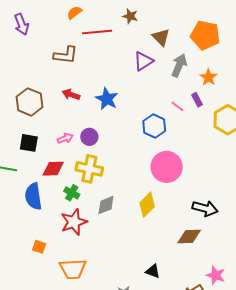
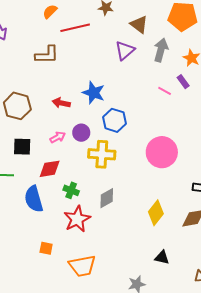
red arrow: (71, 95) -> (61, 103), moved
blue hexagon: (154, 126) -> (115, 120), moved
yellow cross: (89, 169) -> (102, 154), moved
yellow diamond: (147, 205) -> (156, 213), moved

